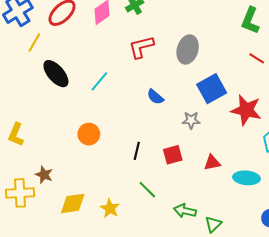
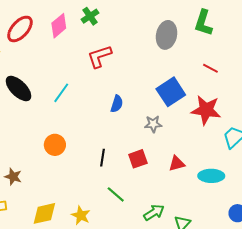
gray ellipse: (188, 49) -> (167, 35), moved
red line: (257, 58) -> (210, 68), moved
blue semicircle: (155, 97) -> (117, 104), turned -108
brown star: (44, 175) -> (13, 177), moved
green arrow: (185, 211) -> (154, 212), turned 140

